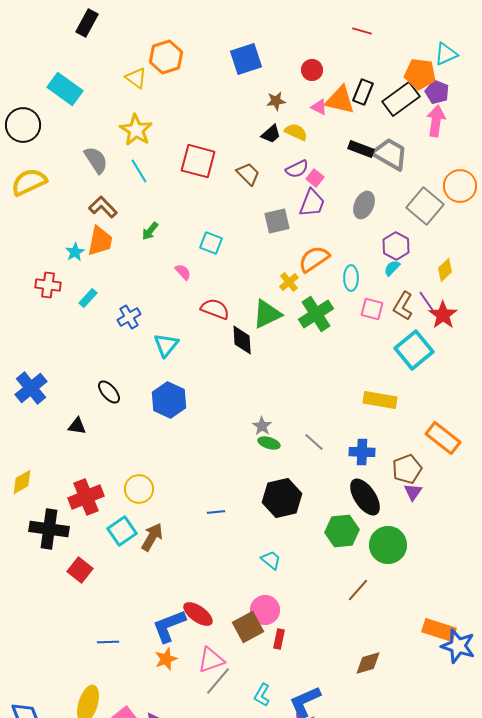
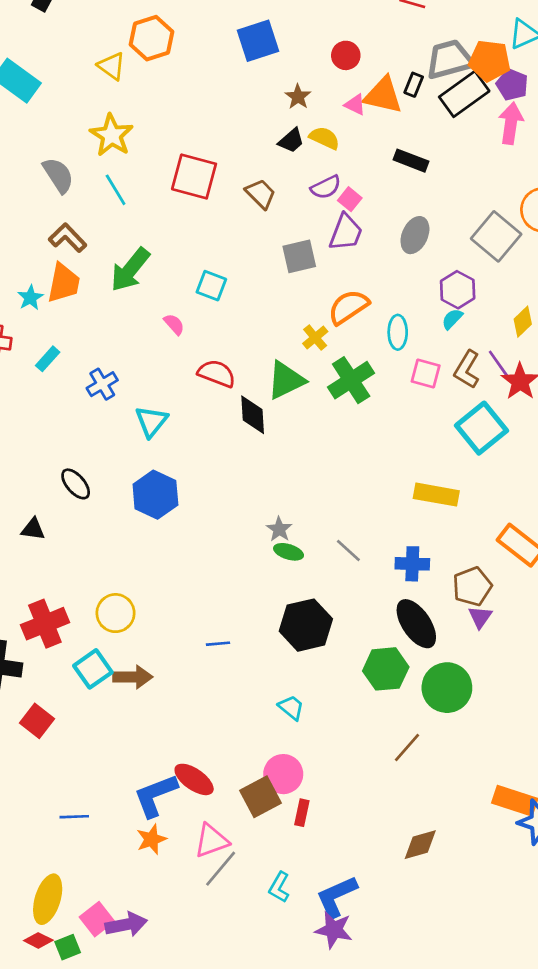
black rectangle: (363, 92) -> (414, 85), size x0.7
brown star: (276, 101) -> (298, 97), turned -30
gray trapezoid: (390, 154) -> (450, 59), moved, turned -45
green arrow: (150, 231) -> (130, 270), size x1.8
brown arrow: (152, 537) -> (133, 677), turned 60

